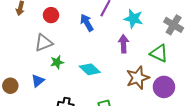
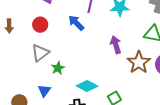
purple arrow: (123, 44) -> (116, 45), moved
cyan diamond: (90, 69) -> (87, 86), moved

